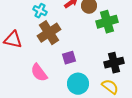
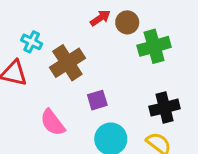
cyan cross: (40, 11) -> (32, 42), moved

